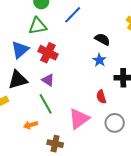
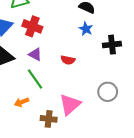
red semicircle: (101, 97) -> (68, 60), moved, turned -56
pink triangle: (79, 119) -> (70, 104), moved

